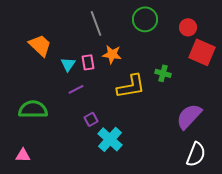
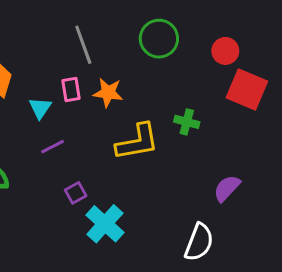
pink rectangle: (88, 62) -> (71, 89), moved
purple semicircle: (189, 116) -> (227, 188), size x0.7
white semicircle: (196, 154) -> (199, 242), moved

